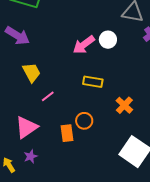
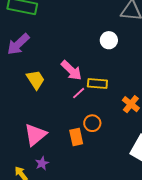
purple arrow: (17, 36) -> (18, 44), turned 110
pink arrow: (84, 45) -> (71, 70), moved, turned -95
pink line: (48, 96) -> (79, 93), moved

